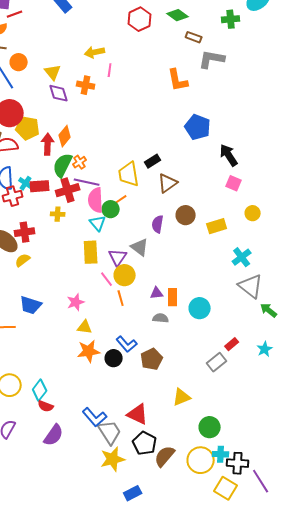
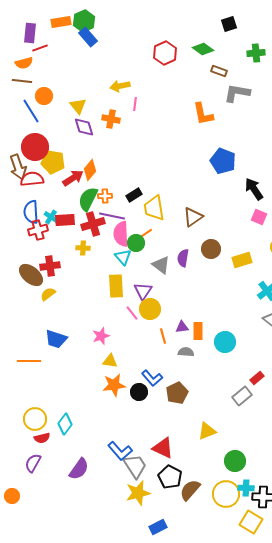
red arrow: (48, 144) -> (73, 178), turned 55
black rectangle: (153, 161) -> (134, 195), moved
orange cross: (80, 162) -> (105, 196), turned 32
gray triangle: (140, 247) -> (161, 265), moved
orange line: (121, 298) -> (163, 336), moved
red semicircle: (46, 406) -> (42, 438), moved, turned -35

